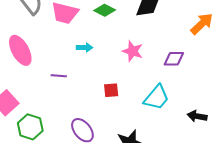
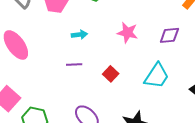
purple line: (59, 76) -> (74, 64), moved
red square: (111, 90) -> (111, 74), turned -35

